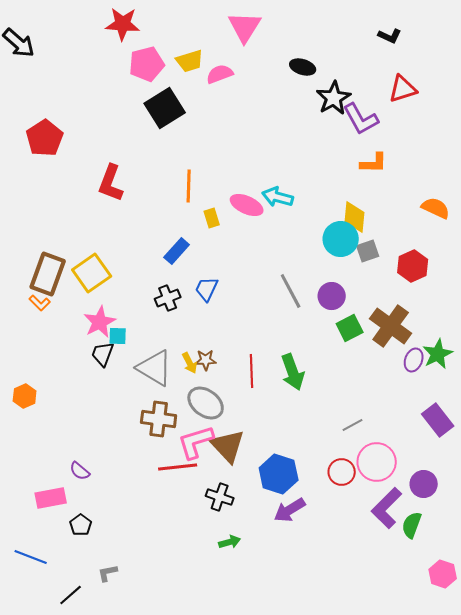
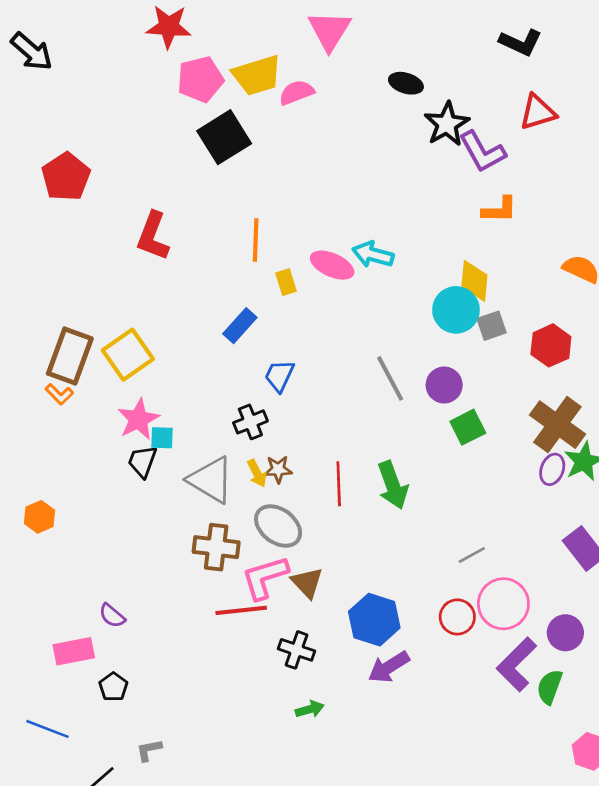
black L-shape: (390, 36) -> (521, 42), size x1.4
yellow trapezoid: (190, 61) -> (257, 75), size x1.4
black cross: (168, 298) -> (250, 422), moved
brown cross: (391, 326) -> (557, 425), moved
brown triangle: (228, 446) -> (307, 583), size x0.7

